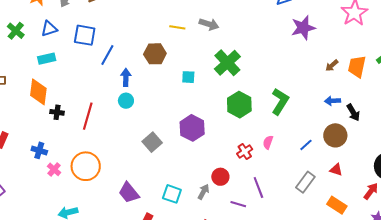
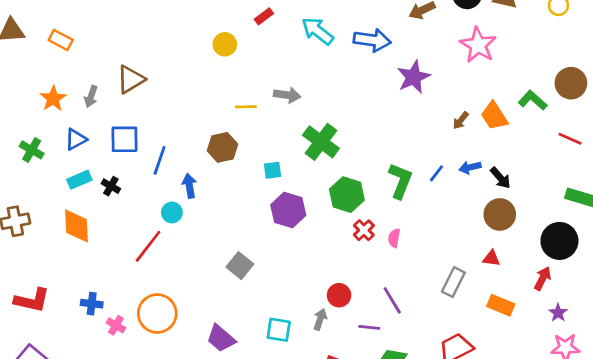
orange trapezoid: (357, 67) -> (494, 116), turned -35
cyan circle: (126, 101) -> (172, 212), moved
black cross: (57, 112) -> (111, 186), moved, turned 32
red line: (88, 116) -> (148, 246), turned 32
purple hexagon: (192, 128) -> (288, 210), moved
brown circle: (335, 135) -> (500, 214), moved
blue line: (306, 145) -> (437, 173), moved
red cross: (245, 152) -> (364, 230), moved

